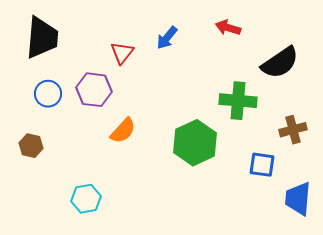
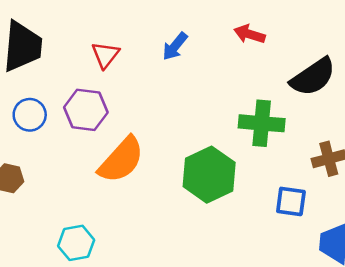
red triangle: (122, 53) -> (105, 55), moved
orange semicircle: (123, 131) -> (121, 160), size x1.5

